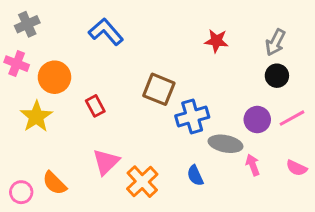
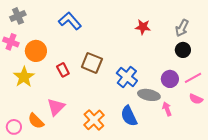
brown square: (159, 89) -> (92, 63), moved
blue cross: (192, 117) -> (127, 77), turned -35
pink triangle: (106, 162) -> (56, 107), moved
pink semicircle: (297, 168) -> (196, 99), moved
blue semicircle: (195, 176) -> (129, 116), size x1.5

